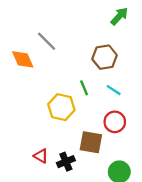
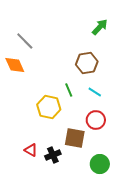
gray line: (47, 41) -> (25, 41), moved

